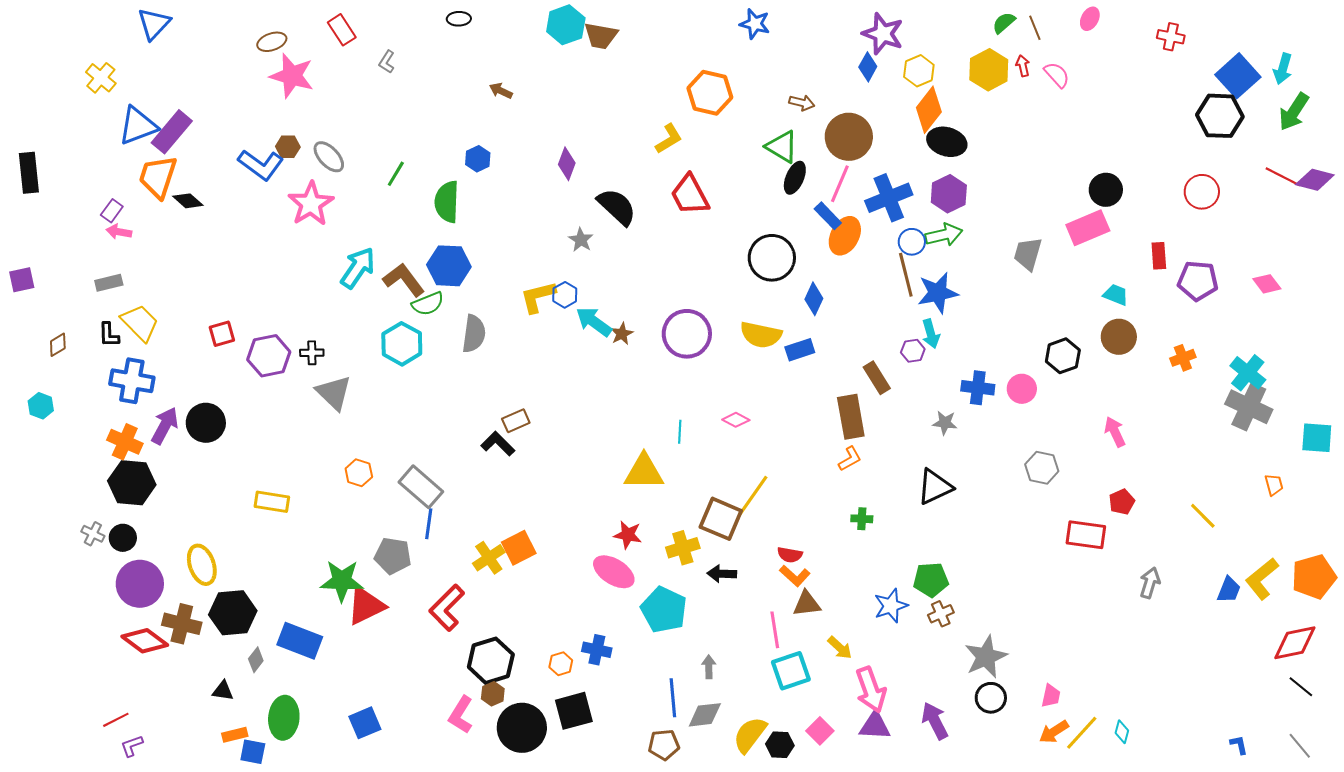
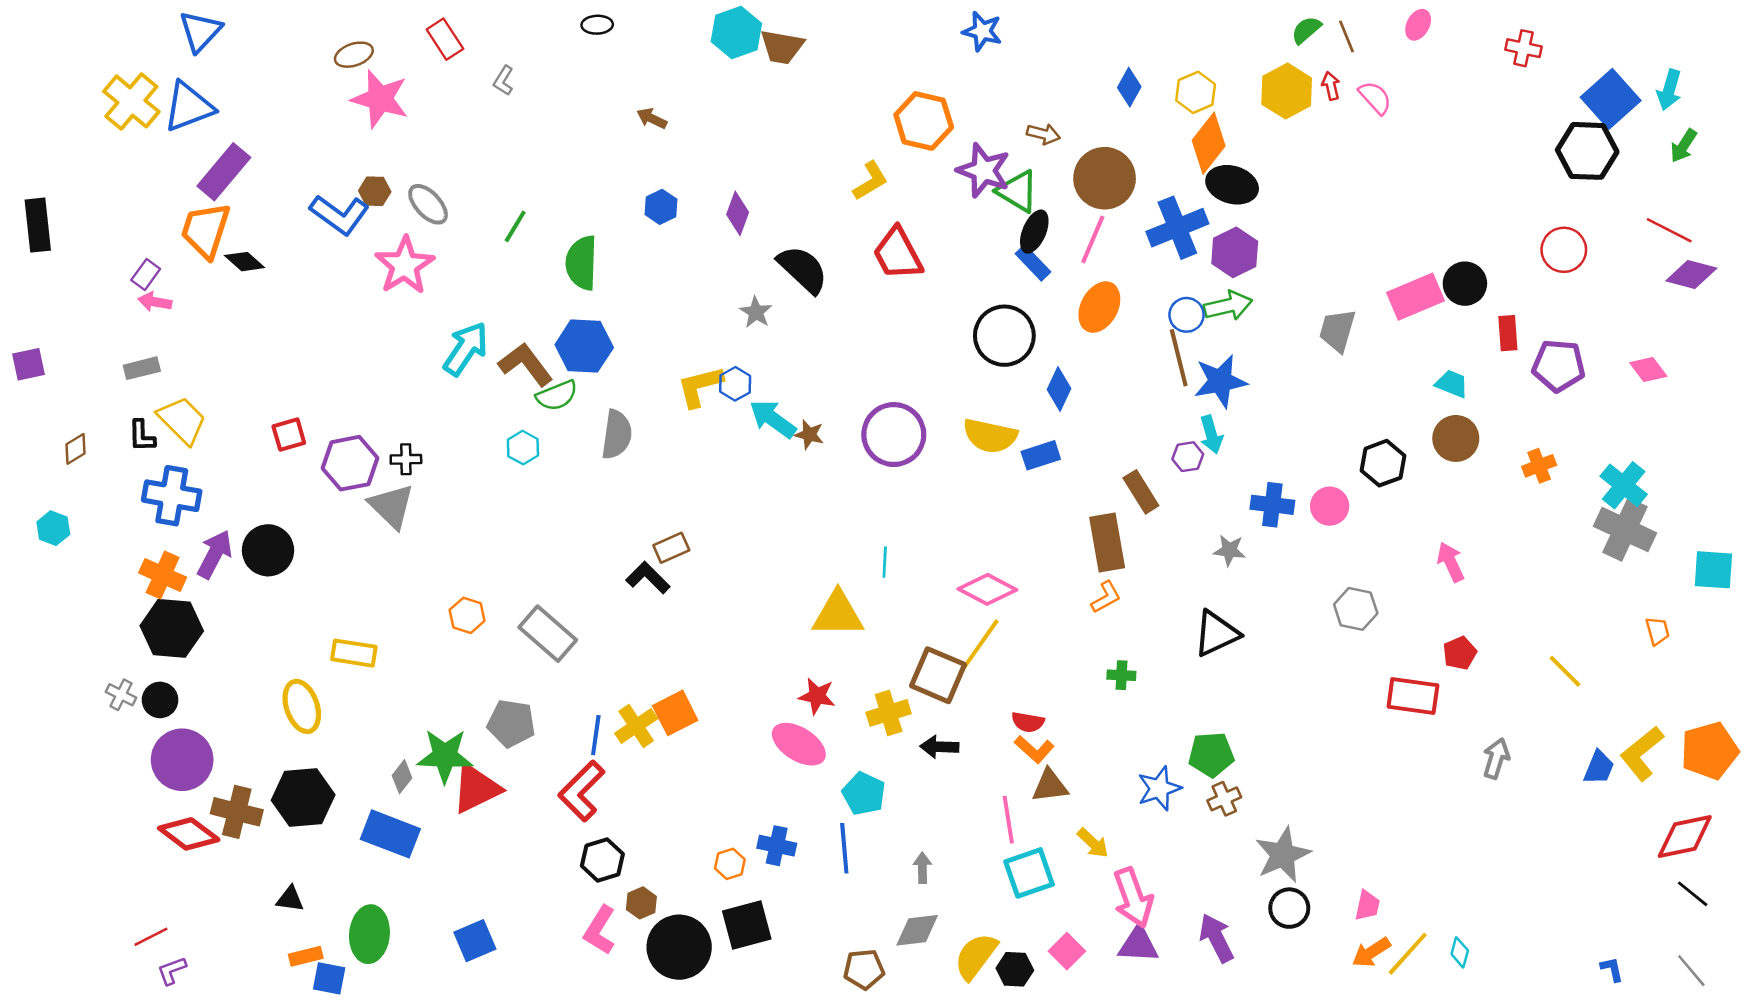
purple star: (883, 34) -> (984, 170), moved
yellow cross: (101, 78) -> (131, 101), size x1.4
green arrow: (1294, 112) -> (1683, 146), size x0.7
blue triangle: (138, 126) -> (189, 107), moved
blue hexagon: (478, 159) -> (661, 207), moved
purple diamond: (1315, 180) -> (1691, 275), moved
black circle: (1106, 190) -> (1465, 284), moved
blue cross: (889, 198) -> (1177, 228), moved
blue rectangle: (828, 216) -> (1033, 263), moved
brown star: (622, 334) -> (809, 435), turned -30
cyan hexagon: (402, 344) -> (523, 448), size x0.6
gray triangle: (334, 393) -> (392, 506), moved
pink diamond: (736, 420) -> (987, 589), moved, size x1.6
blue line: (429, 524) -> (596, 735), moved
yellow ellipse: (202, 565) -> (302, 706), moved
cyan pentagon: (664, 610) -> (864, 794), size x0.7
gray diamond: (256, 660) -> (402, 777), moved
black hexagon: (491, 661) -> (602, 860), moved, size x0.7
blue line: (673, 698) -> (844, 848), moved

